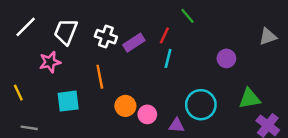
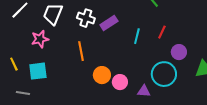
red line: (164, 35) -> (162, 32), moved
purple circle: (226, 58) -> (179, 52), moved
cyan square: (68, 101) -> (38, 71), moved

